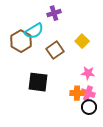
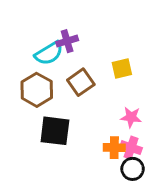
purple cross: (54, 13) -> (67, 41), moved
brown hexagon: (21, 41) -> (37, 90), moved
yellow square: (82, 41) -> (122, 68), turned 32

